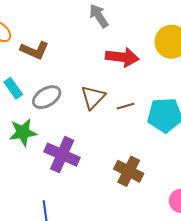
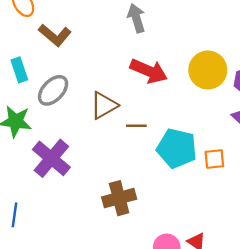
gray ellipse: (47, 97) -> (53, 90), turned -32
brown cross: (129, 171) -> (119, 198), turned 32

